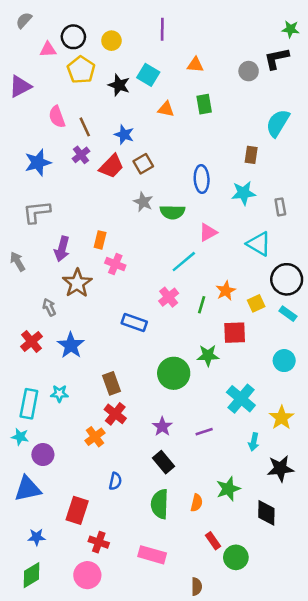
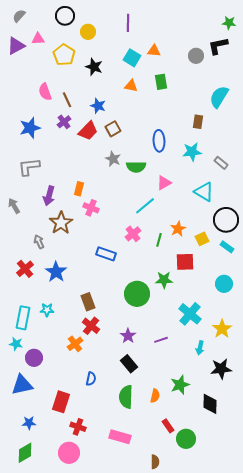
black circle: (73, 37) -> (65, 16), moved
cyan square: (148, 75) -> (132, 58), moved
purple triangle: (20, 86) -> (16, 46), moved
gray rectangle: (280, 207) -> (221, 163), turned -40

